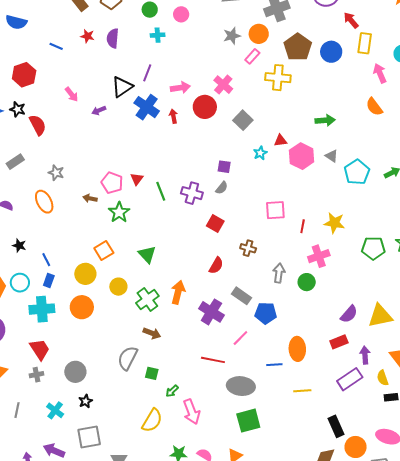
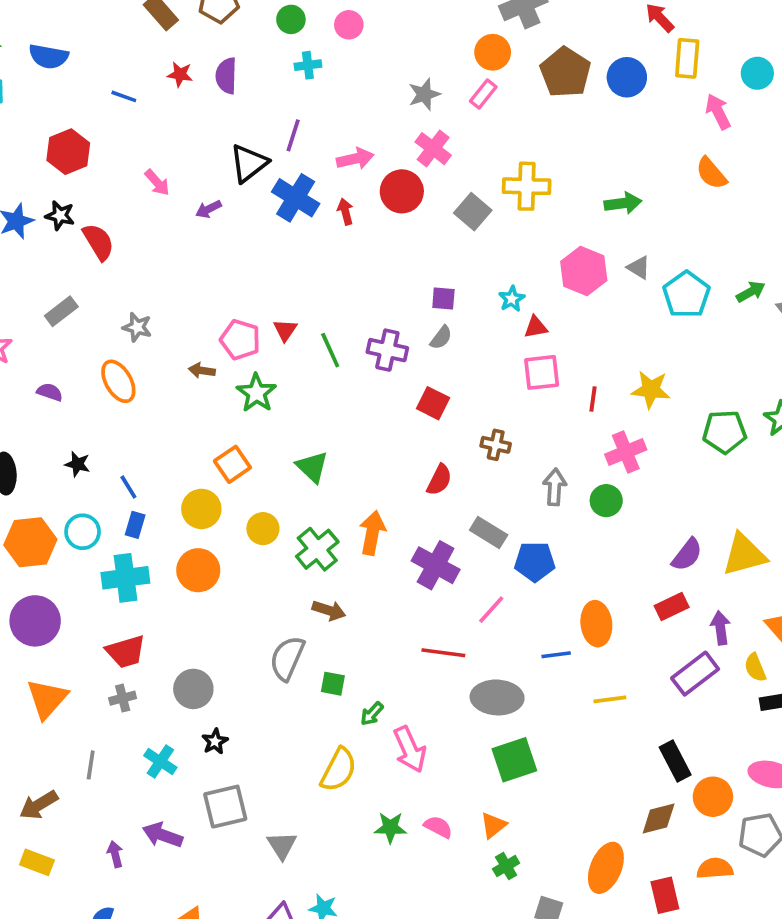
gray star: (232, 36) -> (424, 94), moved
yellow cross: (278, 78) -> (527, 186), moved
red triangle: (280, 141) -> (536, 327), moved
cyan star: (260, 153) -> (512, 299), moved
red trapezoid: (40, 349) -> (126, 652), turned 110

